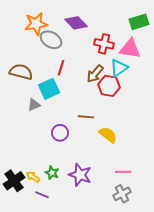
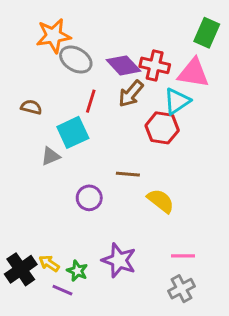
green rectangle: (139, 22) -> (207, 33), turned -48
purple diamond: (76, 23) -> (123, 65), moved
brown semicircle: (21, 72) -> (31, 107), size x0.6
brown arrow: (95, 74) -> (131, 94), moved
green star: (52, 173) -> (77, 271), moved

